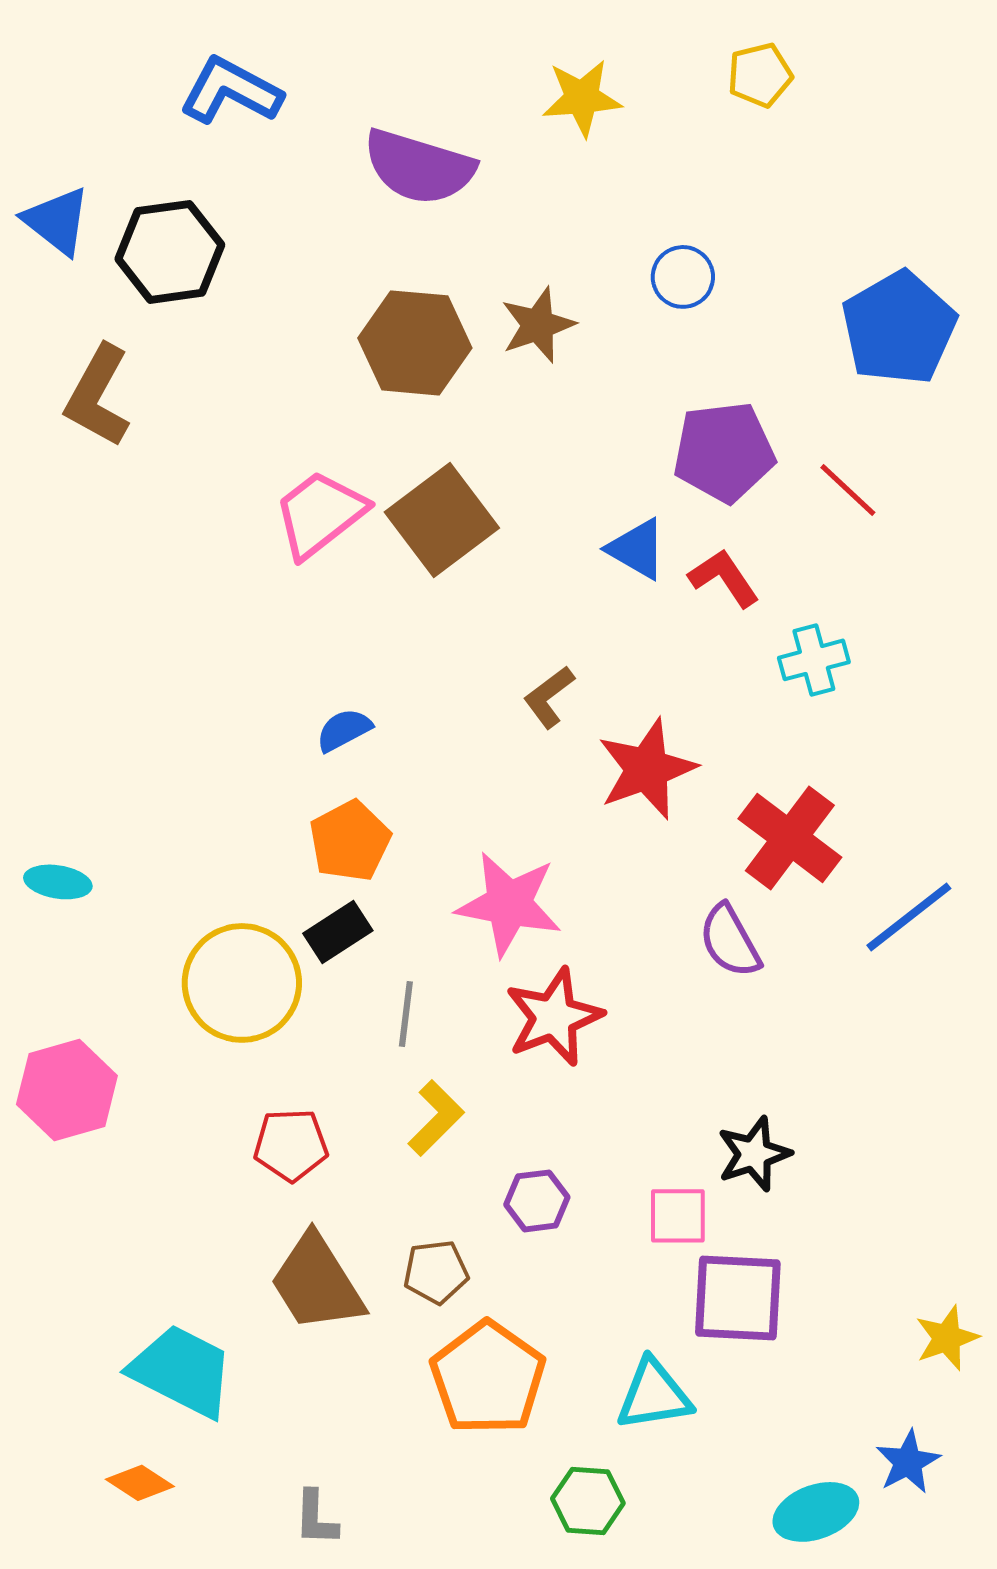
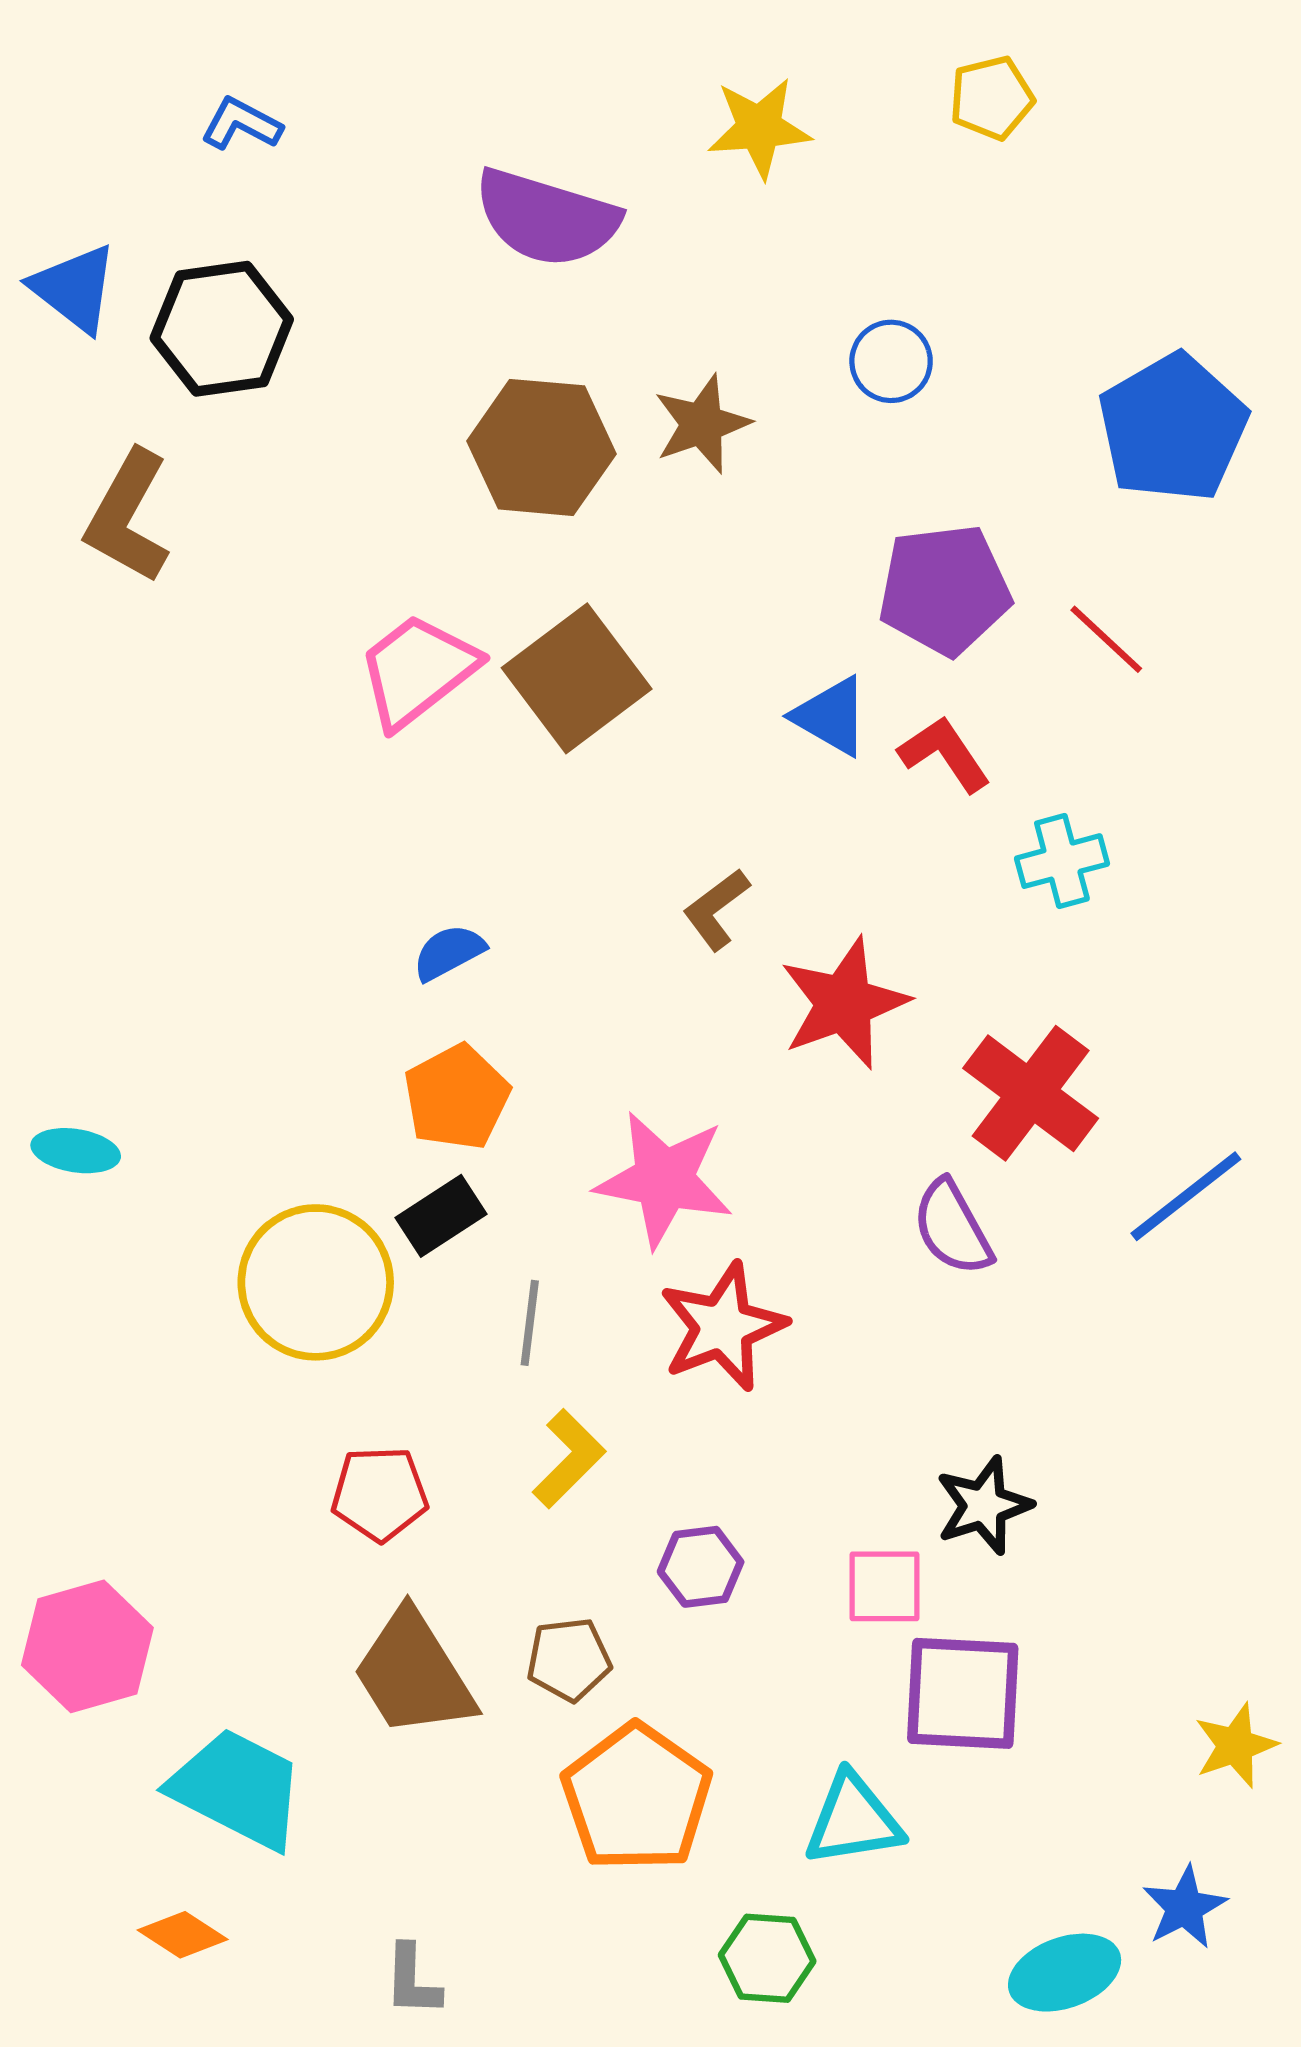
blue L-shape: (231, 91) -> (241, 124), moved, size x0.6
pink hexagon: (67, 1090) -> (87, 1646), moved

